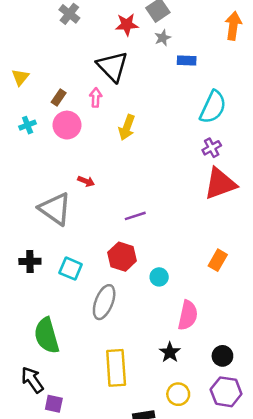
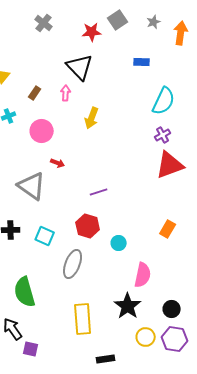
gray star: (163, 38) -> (154, 22), moved
pink circle: (67, 125) -> (42, 131), moved
black star: (170, 352) -> (128, 306), size x1.5
yellow circle: (178, 394) -> (146, 337), moved

